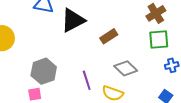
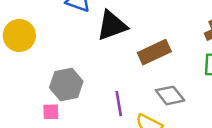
brown rectangle: (109, 36) -> (154, 52), size x1.4

